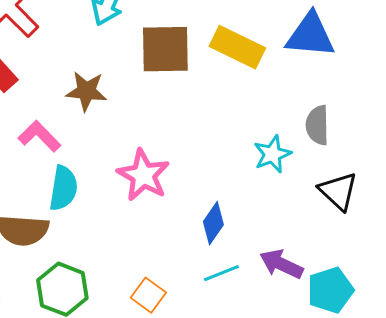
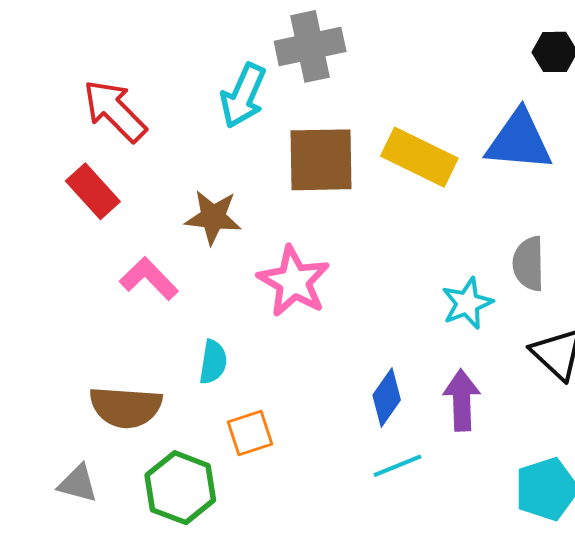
pink star: (143, 175) -> (294, 281), moved
cyan semicircle: (63, 188) -> (213, 362), moved, size x0.7
purple arrow: (281, 264) -> (462, 400), moved, turned 63
orange square: (148, 295) -> (250, 433), moved, turned 36

